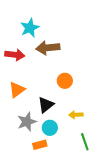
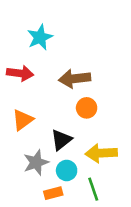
brown arrow: (48, 48) -> (75, 79), moved
yellow arrow: (76, 115) -> (101, 153), size x1.6
green line: (85, 142) -> (93, 189), moved

